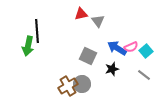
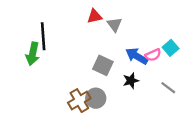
cyan square: (146, 51) -> (171, 48), moved

